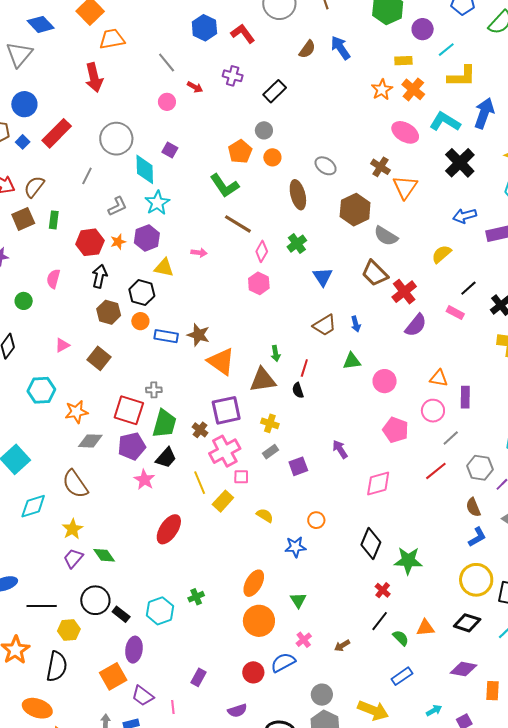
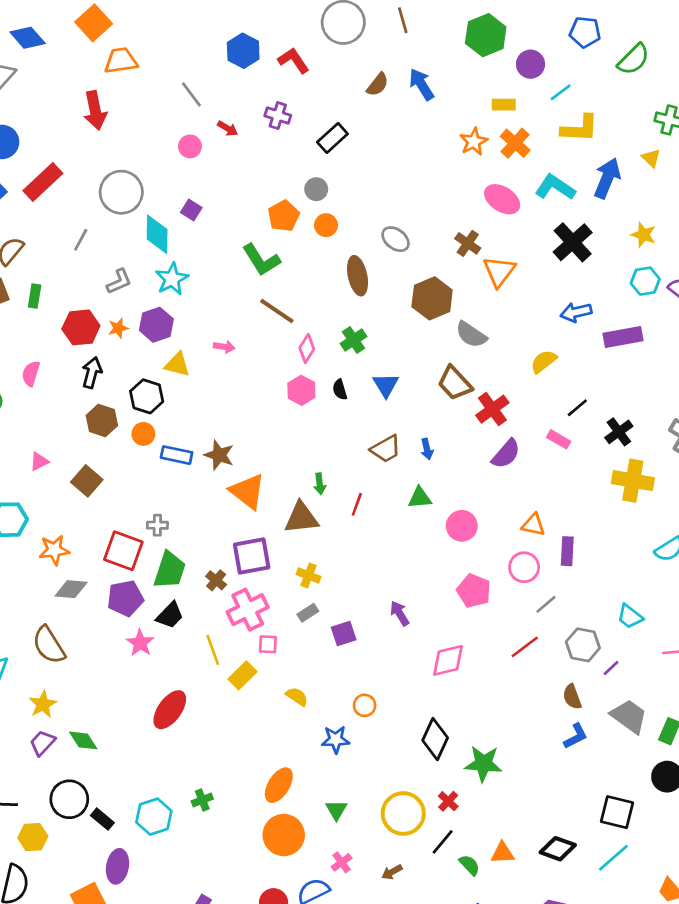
black semicircle: (298, 390) -> (340, 390), moved
yellow circle: (476, 580) -> (403, 813), moved

